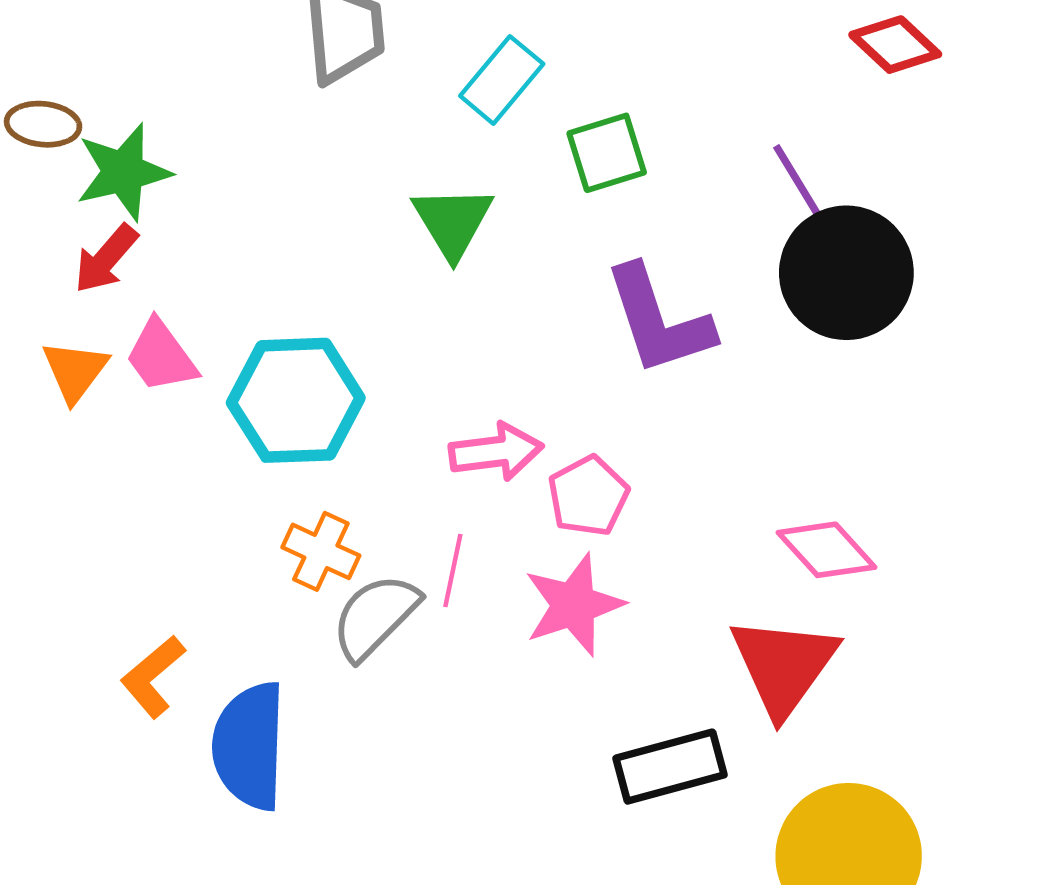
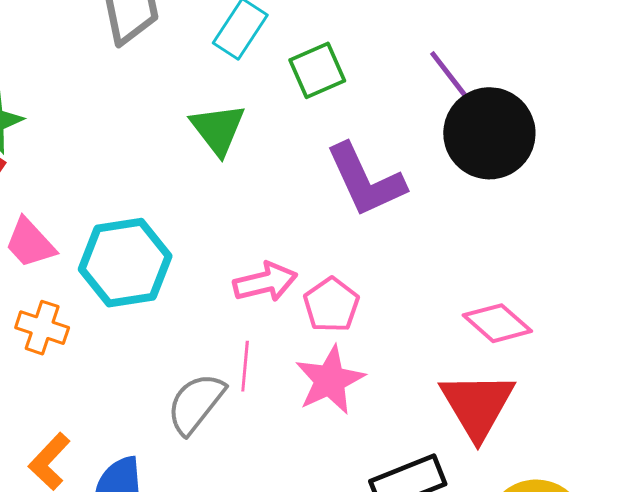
orange cross: (321, 551) -> (42, 328), moved

